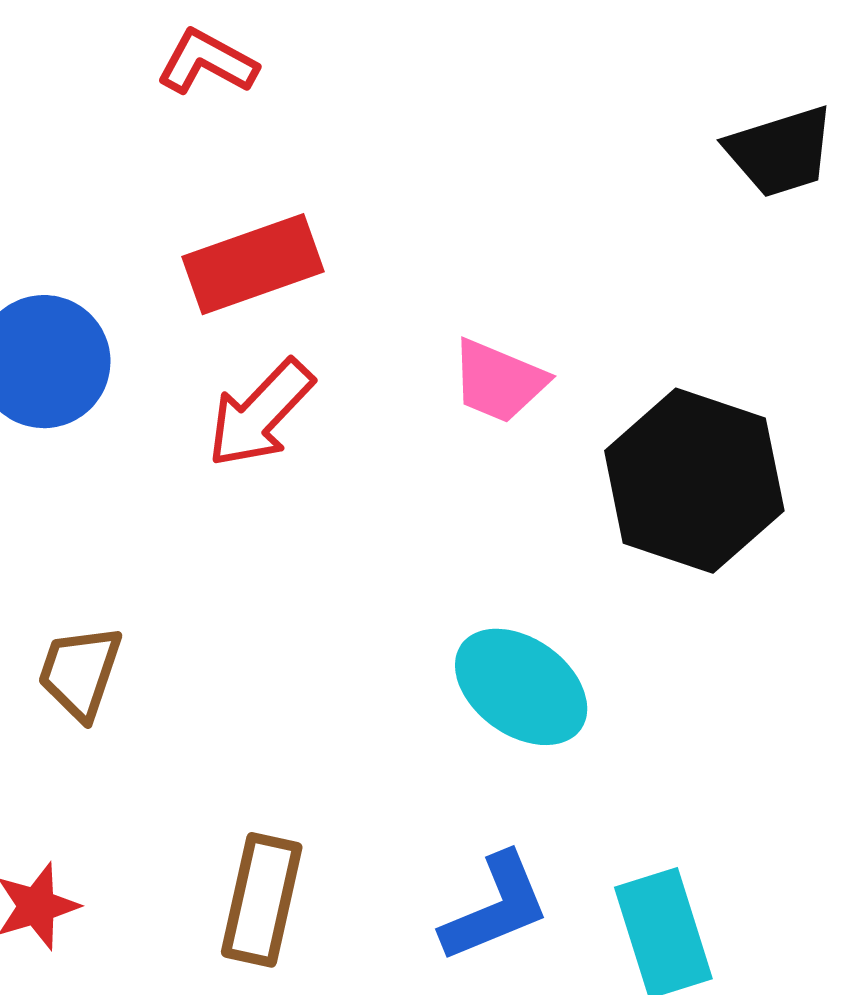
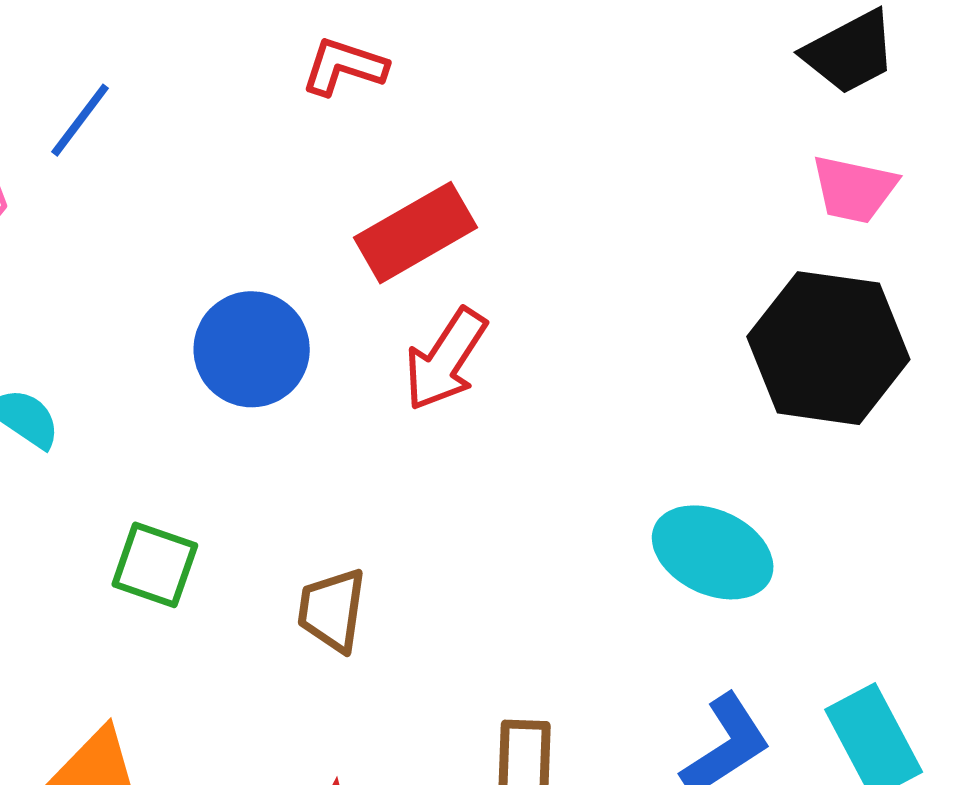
pink trapezoid: (499, 381) -> (854, 189), moved

